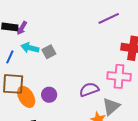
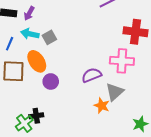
purple arrow: (22, 28) -> (29, 13), moved
orange ellipse: (26, 97) -> (37, 61), moved

